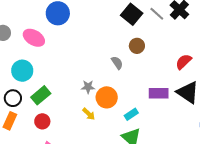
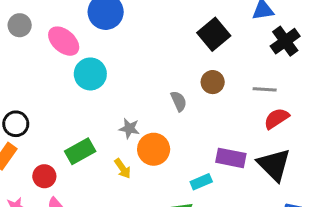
gray line: (157, 14) -> (265, 89), moved, turned -49
cyan circle: (22, 71) -> (90, 74), moved
green rectangle: (41, 95) -> (80, 151), moved
cyan rectangle: (131, 114) -> (201, 182), moved
red circle: (42, 121) -> (44, 176), moved

